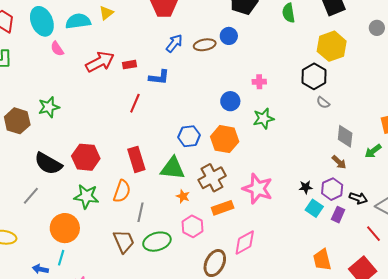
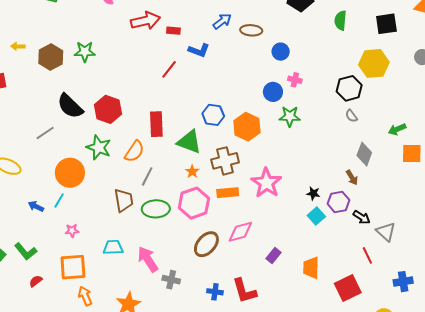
blue circle: (229, 36) -> (281, 52), moved
blue circle: (230, 101) -> (273, 92), moved
green arrow: (373, 151) -> (397, 129), moved
purple rectangle: (338, 215) -> (273, 256), moved
pink hexagon: (192, 226) -> (194, 203), size x1.4

